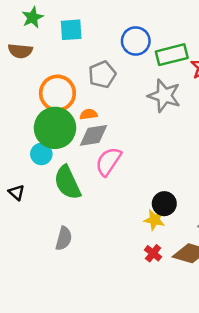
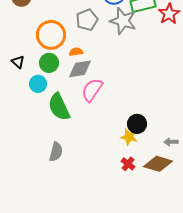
gray star: (164, 96) -> (123, 21), moved
green circle: (55, 128) -> (49, 63), size x0.6
black triangle: (16, 192) -> (18, 62), moved

